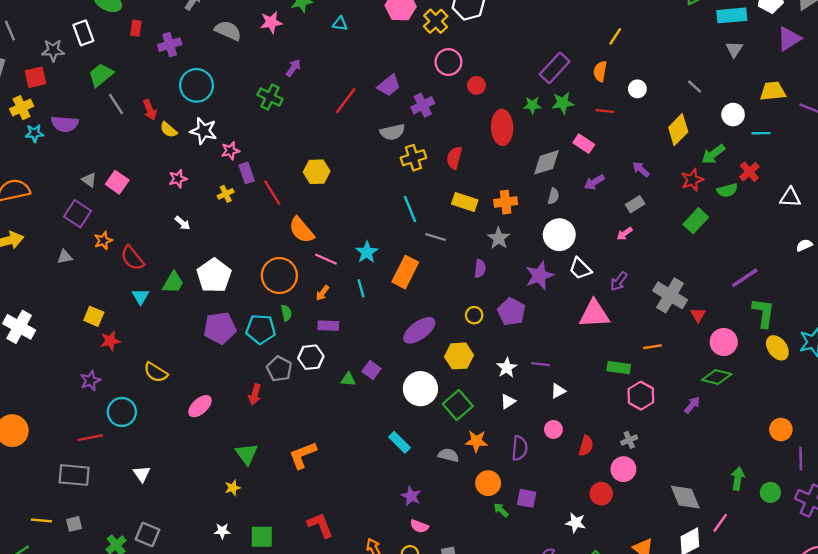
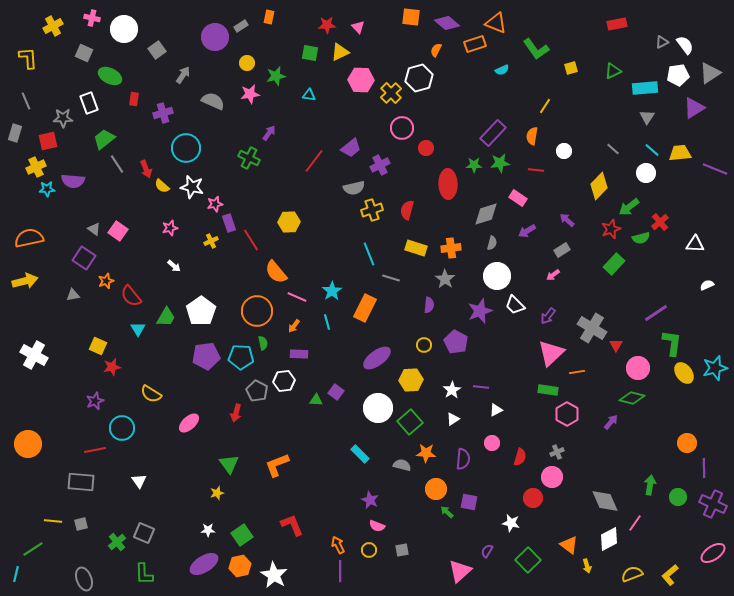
cyan line: (761, 133) -> (652, 150), moved, turned 42
pink triangle: (594, 314) -> (551, 353), moved, turned -40
green square: (262, 537) -> (242, 535), turned -35

